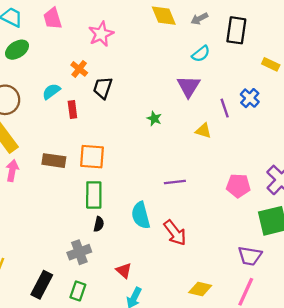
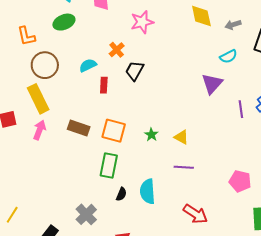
green star: (154, 119) -> (151, 135), moved
yellow triangle: (203, 131) -> (181, 137), moved
black semicircle: (99, 224) -> (121, 194), moved
red arrow: (175, 233) -> (195, 214), moved, turned -30
gray cross: (79, 252) -> (86, 214), turned -35

